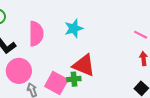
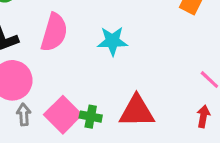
red triangle: (84, 65) -> (137, 111), moved, turned -40

